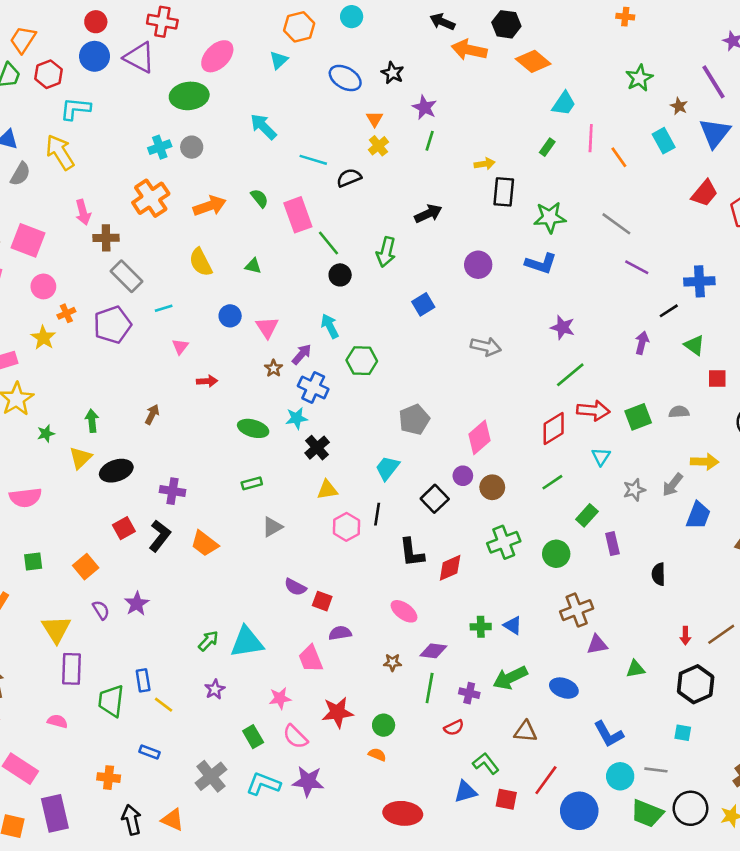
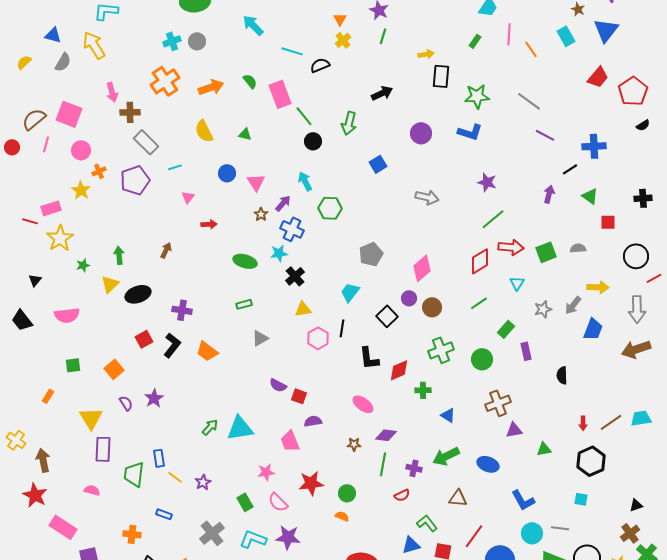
green cross: (481, 627) -> (423, 390), moved
purple star: (215, 689) -> (203, 482), moved

